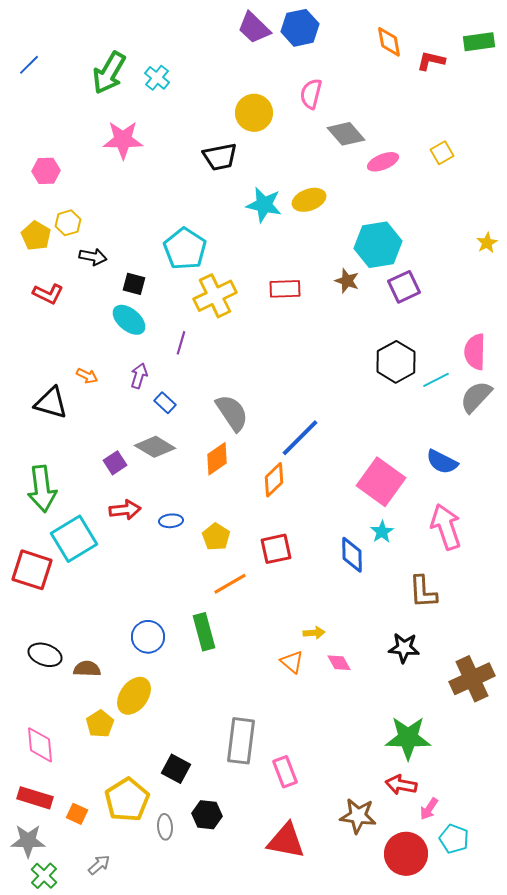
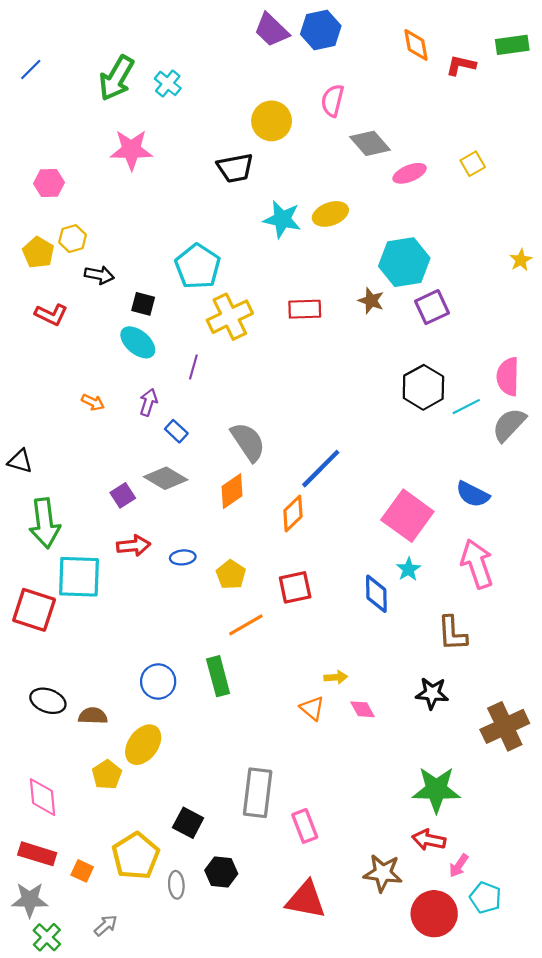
black triangle: (51, 403) -> (20, 461), moved, size x0.7
cyan square: (74, 539) -> (79, 577), turned 33

